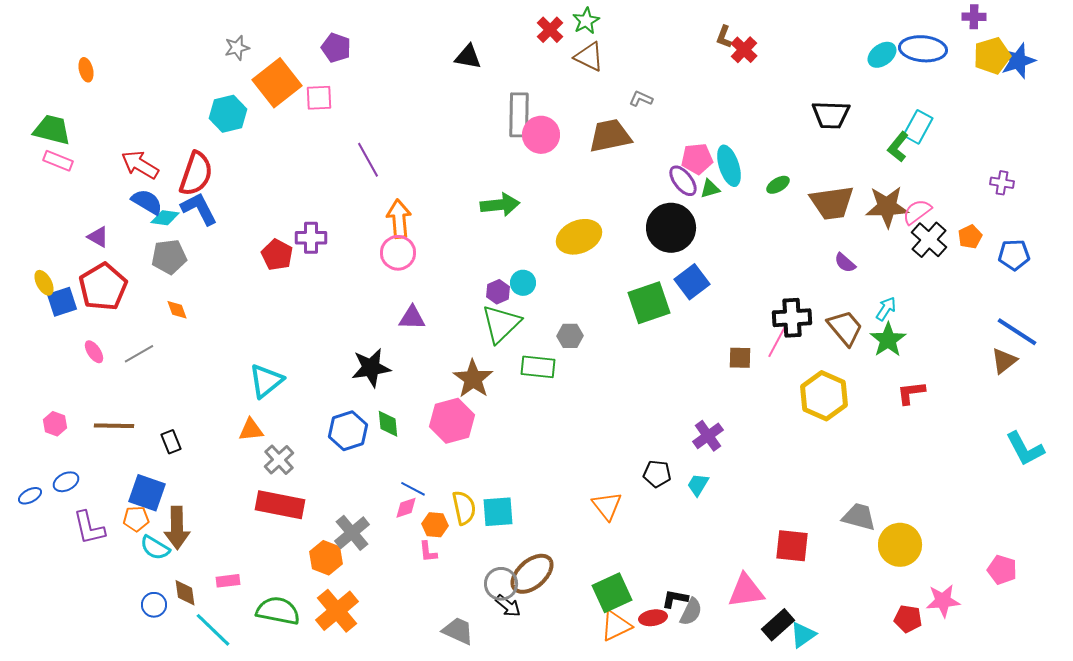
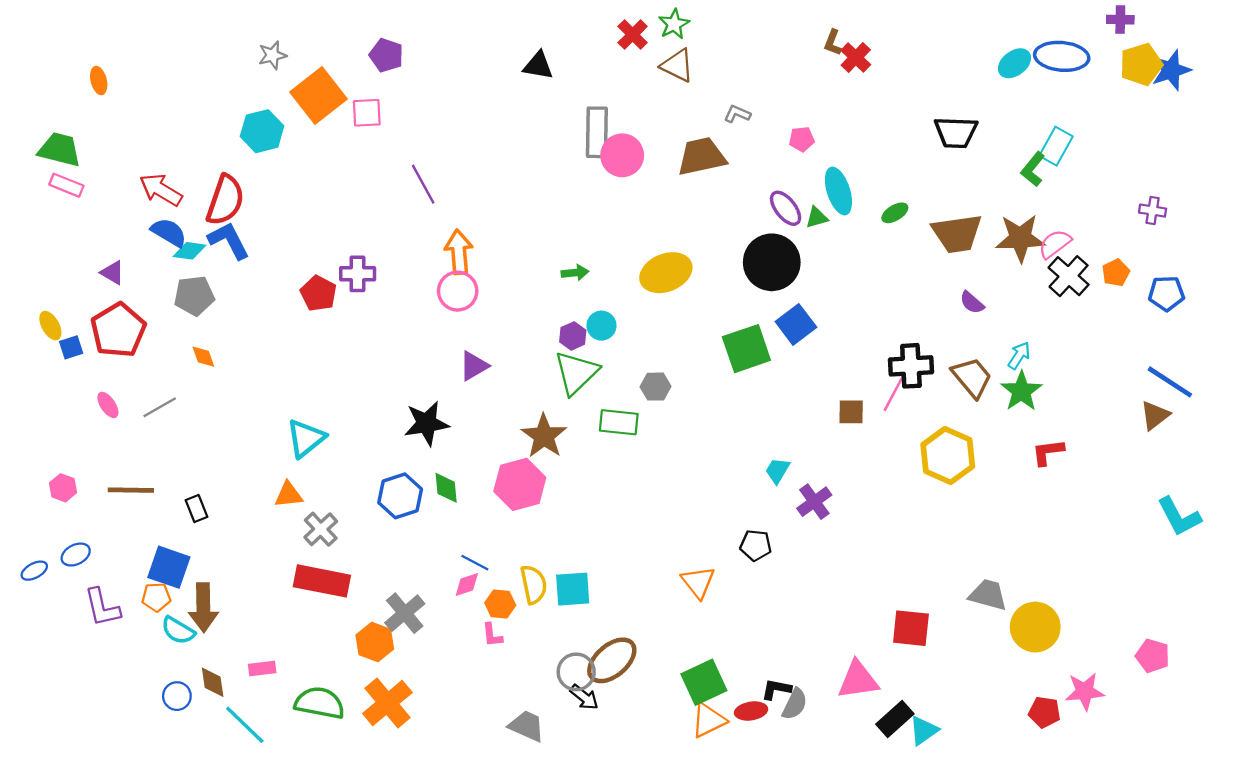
pink pentagon: (697, 159) -> (802, 139), moved, size x0.7
green arrow: (500, 205) -> (575, 273), moved, size x0.6
blue square: (62, 302) -> (71, 347), size x0.7
purple triangle: (412, 318) -> (474, 366), turned -32
cyan trapezoid: (698, 485) -> (777, 471), moved

